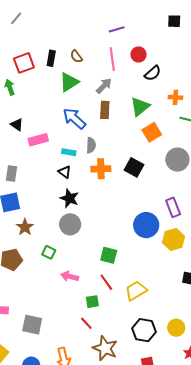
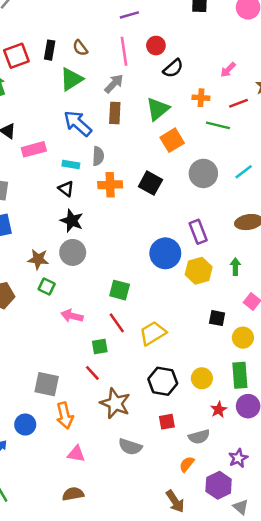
brown star: (25, 227) -> (38, 259), moved, turned -30
gray square: (32, 325) -> (47, 384), moved

